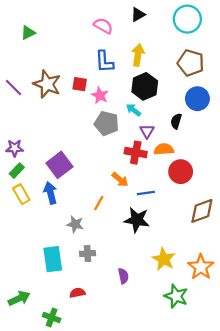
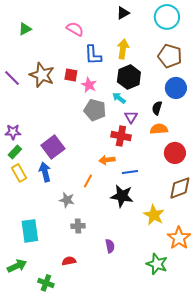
pink semicircle: (103, 26) -> (75, 29), moved
orange semicircle: (164, 149) -> (159, 129), moved
red circle: (181, 172) -> (175, 153), moved
orange arrow: (120, 179) -> (107, 160), turned 133
cyan rectangle: (53, 259) -> (30, 231), moved
yellow star: (164, 259) -> (154, 215), moved

